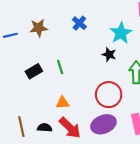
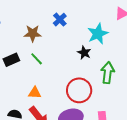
brown star: (39, 28) -> (33, 33), moved
green line: (60, 67) -> (37, 59), turned -32

